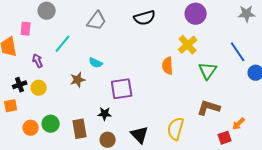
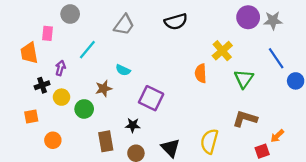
purple circle: (196, 14) -> (248, 17), moved
gray star: (247, 14) -> (273, 21), moved
purple arrow: (38, 61) -> (60, 68), turned 40
black cross: (20, 85) -> (42, 85), moved
purple square: (122, 89) -> (151, 98), turned 35
green circle: (51, 124) -> (84, 109), moved

